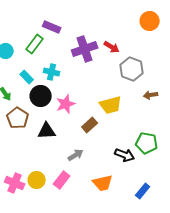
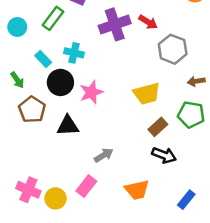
brown rectangle: (90, 125) -> (158, 127), moved
green pentagon: (147, 143) -> (191, 115), moved
yellow circle: (37, 180) -> (56, 198), moved

